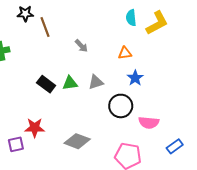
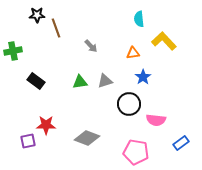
yellow L-shape: (157, 23) -> (164, 41), moved, turned -105
black rectangle: (46, 84) -> (36, 81), moved

